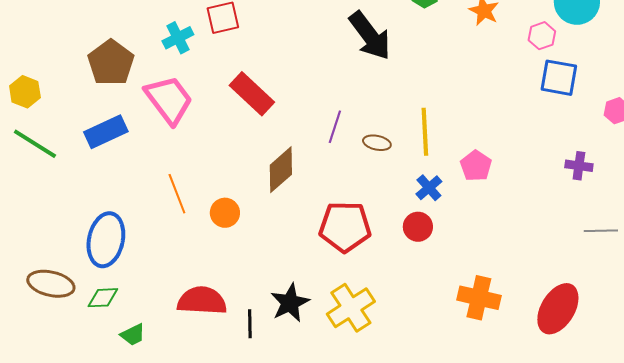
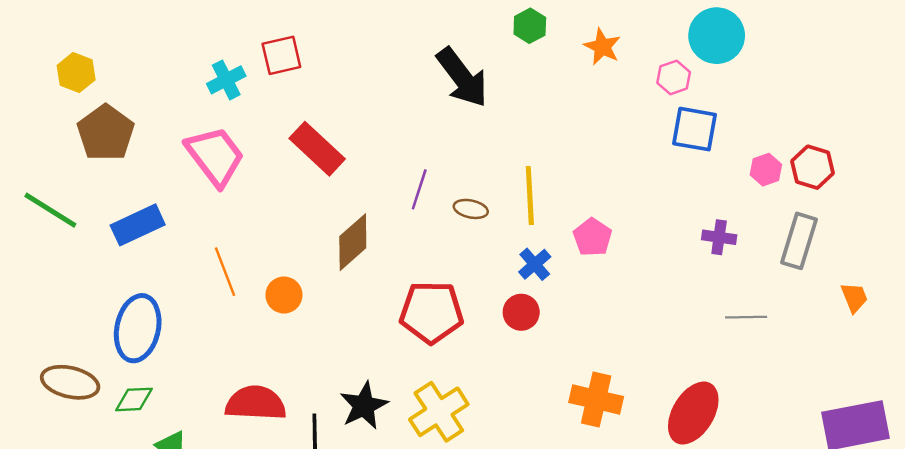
brown pentagon: (111, 63) -> (106, 133), moved
yellow hexagon: (25, 92) -> (76, 73), moved
blue rectangle: (106, 132) -> (138, 225), moved

